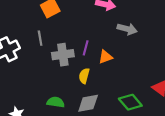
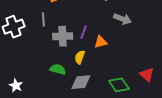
green semicircle: (56, 102) -> (58, 69), moved

